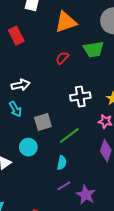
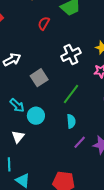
cyan arrow: (15, 109) -> (17, 105), moved
gray square: (43, 122) -> (39, 78), moved

